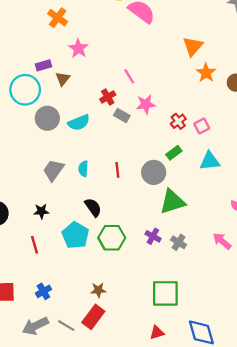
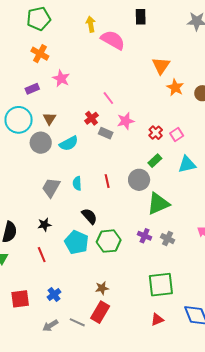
purple rectangle: (44, 65) -> (32, 89), moved
brown triangle: (63, 79) -> (49, 119), moved
gray arrow: (35, 326) -> (50, 326), size x0.7

